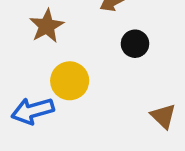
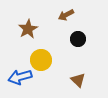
brown triangle: (163, 116) -> (78, 80), moved

